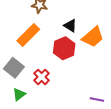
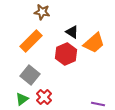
gray square: (14, 68) -> (30, 75), moved
red cross: (42, 77) -> (44, 97), moved

